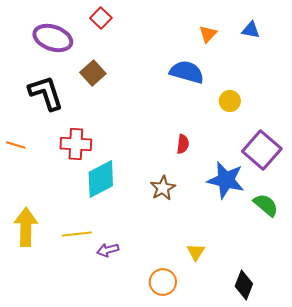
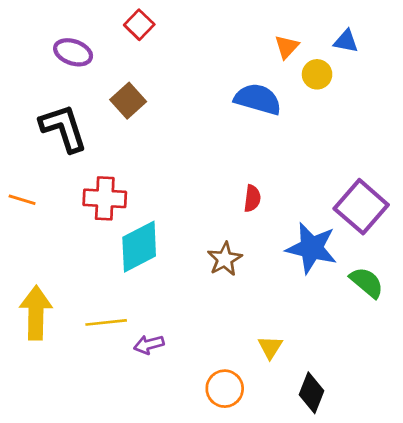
purple ellipse: (53, 38) -> (73, 52), size x0.7
yellow circle: (230, 101) -> (317, 74), moved
black diamond: (244, 285) -> (312, 393), moved

